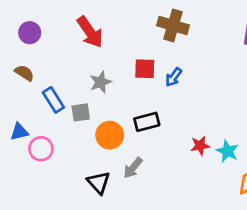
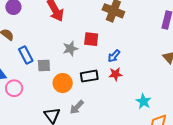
blue arrow: (174, 77) -> (114, 56), moved
gray star: (100, 82) -> (70, 49), moved
red star: (200, 146) -> (115, 74), moved

